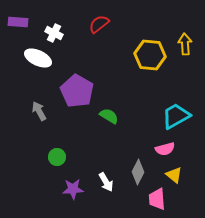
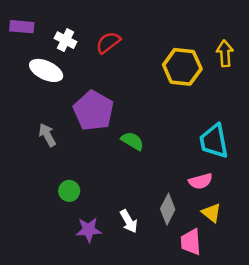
red semicircle: (99, 24) -> (108, 42), moved
cyan trapezoid: (176, 116) -> (214, 141), turned -72

